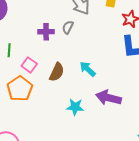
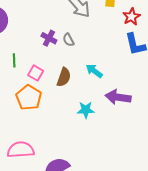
gray semicircle: (68, 27) -> (68, 40), moved, turned -48
purple cross: (46, 32) -> (49, 38), turned 35

